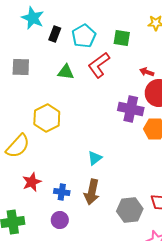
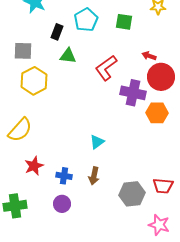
black rectangle: (55, 34) -> (57, 32), moved
red L-shape: (99, 65) -> (106, 68), moved
yellow hexagon: (47, 118) -> (34, 81), moved
brown arrow: (92, 192) -> (94, 176), size x0.7

